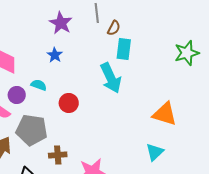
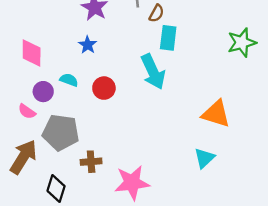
red circle: (69, 103) -> (104, 88), moved

